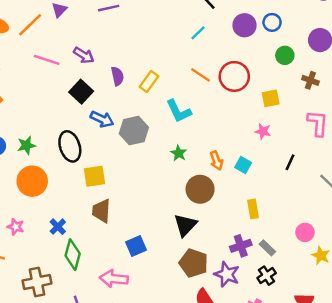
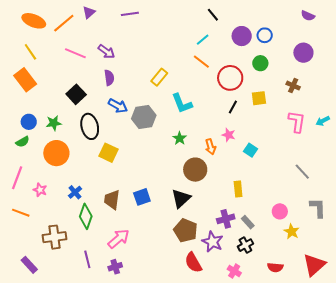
green circle: (285, 55) -> (260, 63), moved
orange line: (200, 75) -> (201, 62), moved
purple semicircle: (117, 76) -> (109, 78), moved
black square: (81, 92) -> (76, 94), moved
pink star: (263, 131) -> (229, 135), moved
black line: (290, 162) -> (233, 107), moved
cyan square: (243, 165) -> (250, 150), moved
yellow square: (95, 176) -> (108, 153), turned 30
brown trapezoid: (101, 211) -> (112, 200), moved
blue square: (136, 246) -> (142, 197), moved
pink arrow: (114, 279) -> (119, 239), turned 130

